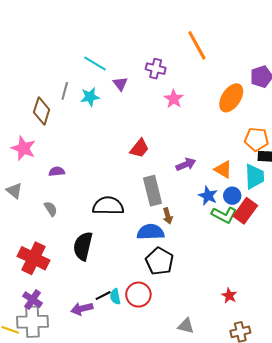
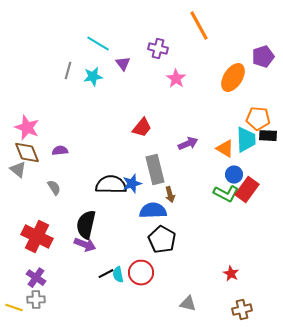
brown diamond: (42, 111) -> (27, 153), moved, turned -40
cyan trapezoid: (254, 177) -> (246, 140), moved
blue star: (208, 196) -> (132, 184), moved, turned 30
purple arrow: (82, 309) -> (85, 245), moved, turned -145
gray cross: (32, 322) -> (36, 300), size x0.6

